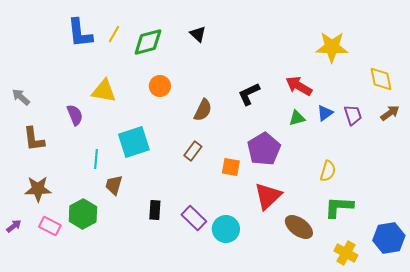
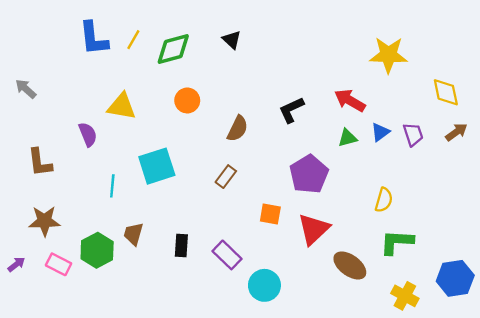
gray arrow: (21, 97) -> (26, 89), moved
orange square: (231, 167) -> (270, 214), moved
brown trapezoid: (114, 185) -> (133, 234), moved
cyan circle: (226, 229) -> (264, 285), moved

